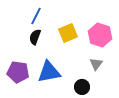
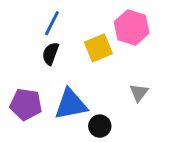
pink hexagon: (100, 35) -> (132, 28), moved
black circle: (82, 87) -> (100, 126), moved

